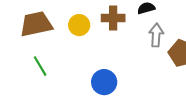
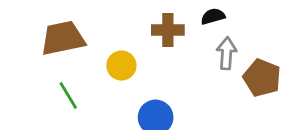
yellow circle: (79, 25) -> (121, 66), moved

